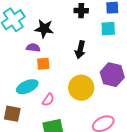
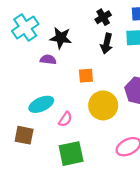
black cross: (81, 11) -> (103, 17), turned -32
black arrow: (80, 50) -> (107, 44), moved
orange square: (43, 64) -> (86, 76), moved

